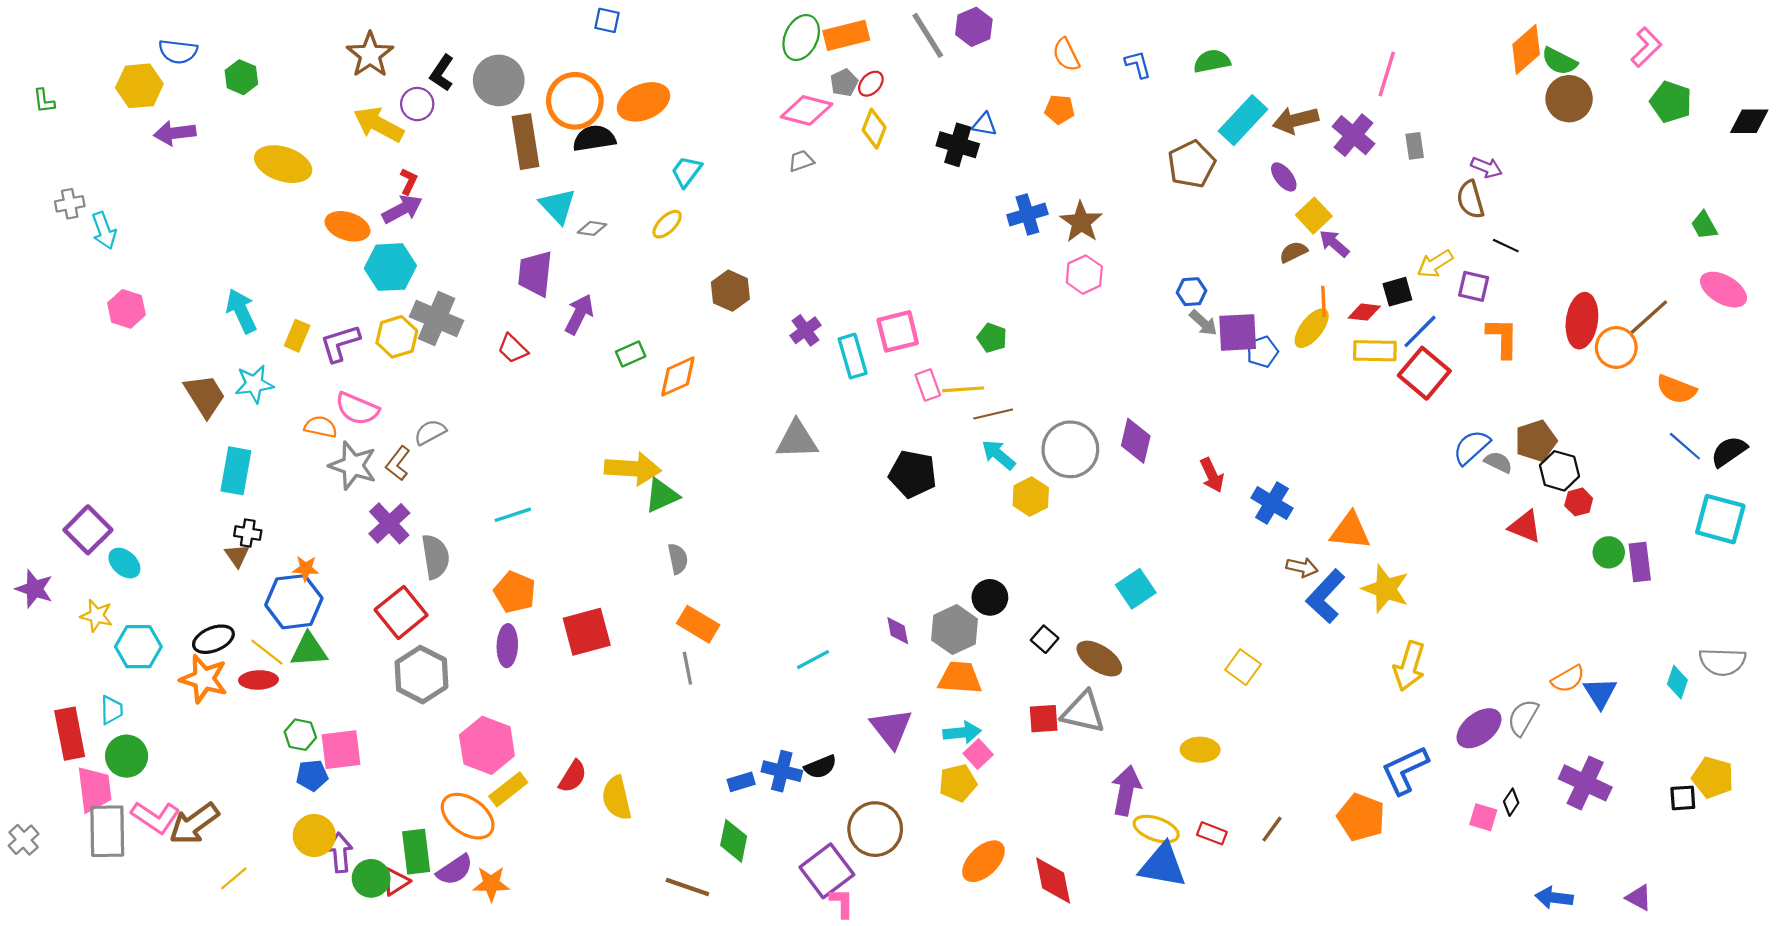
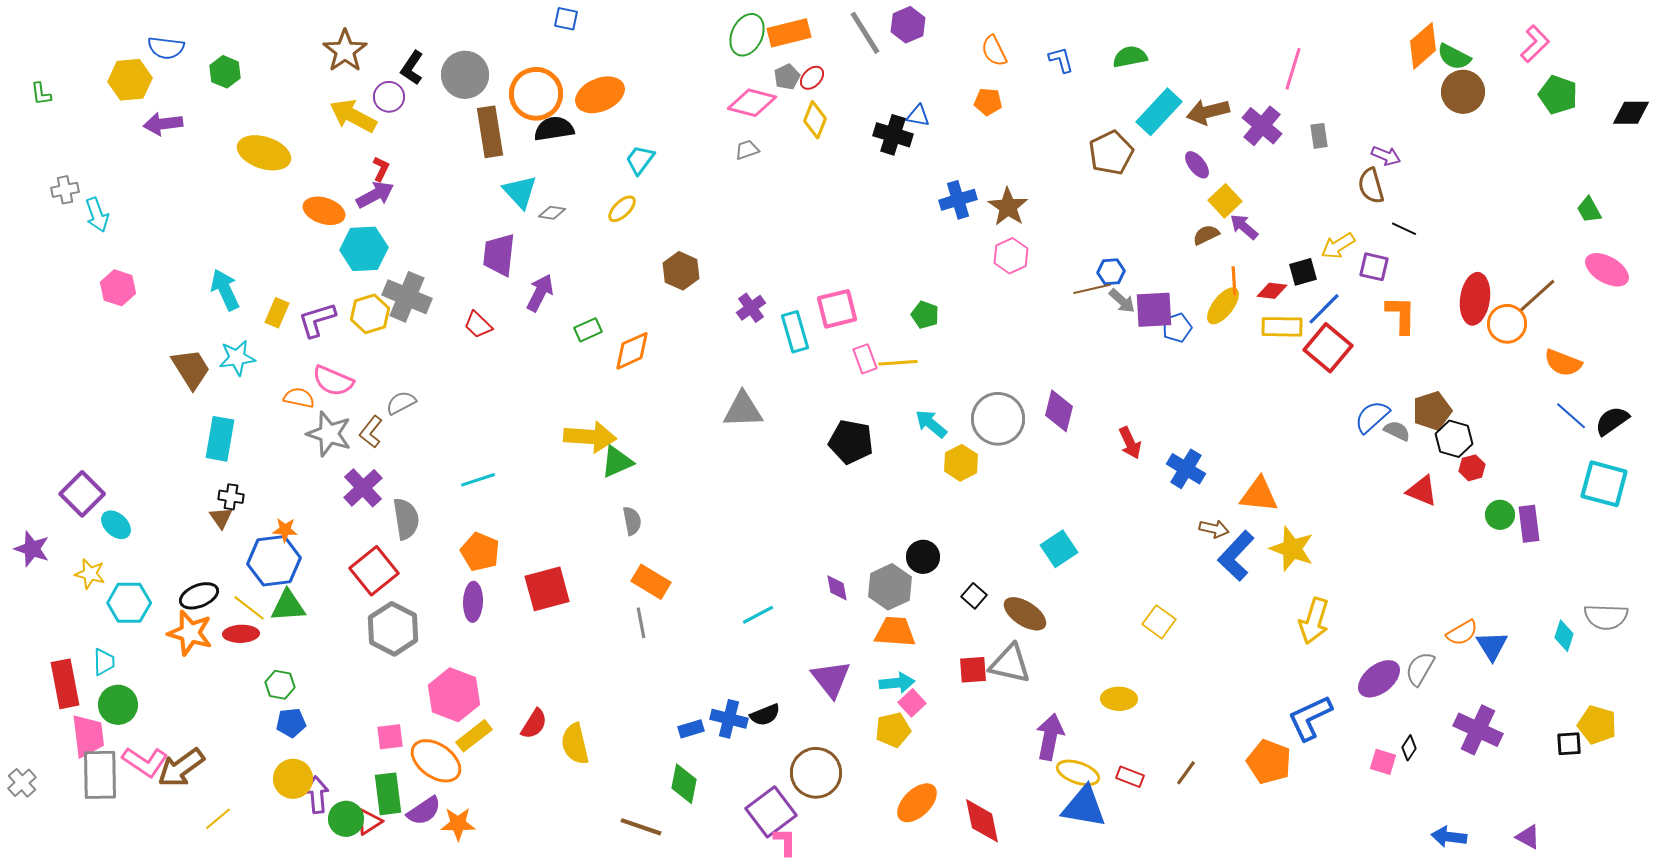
brown line: (993, 414) -> (1092, 289), moved
pink square: (341, 750) -> (390, 737), moved, size x0.7

